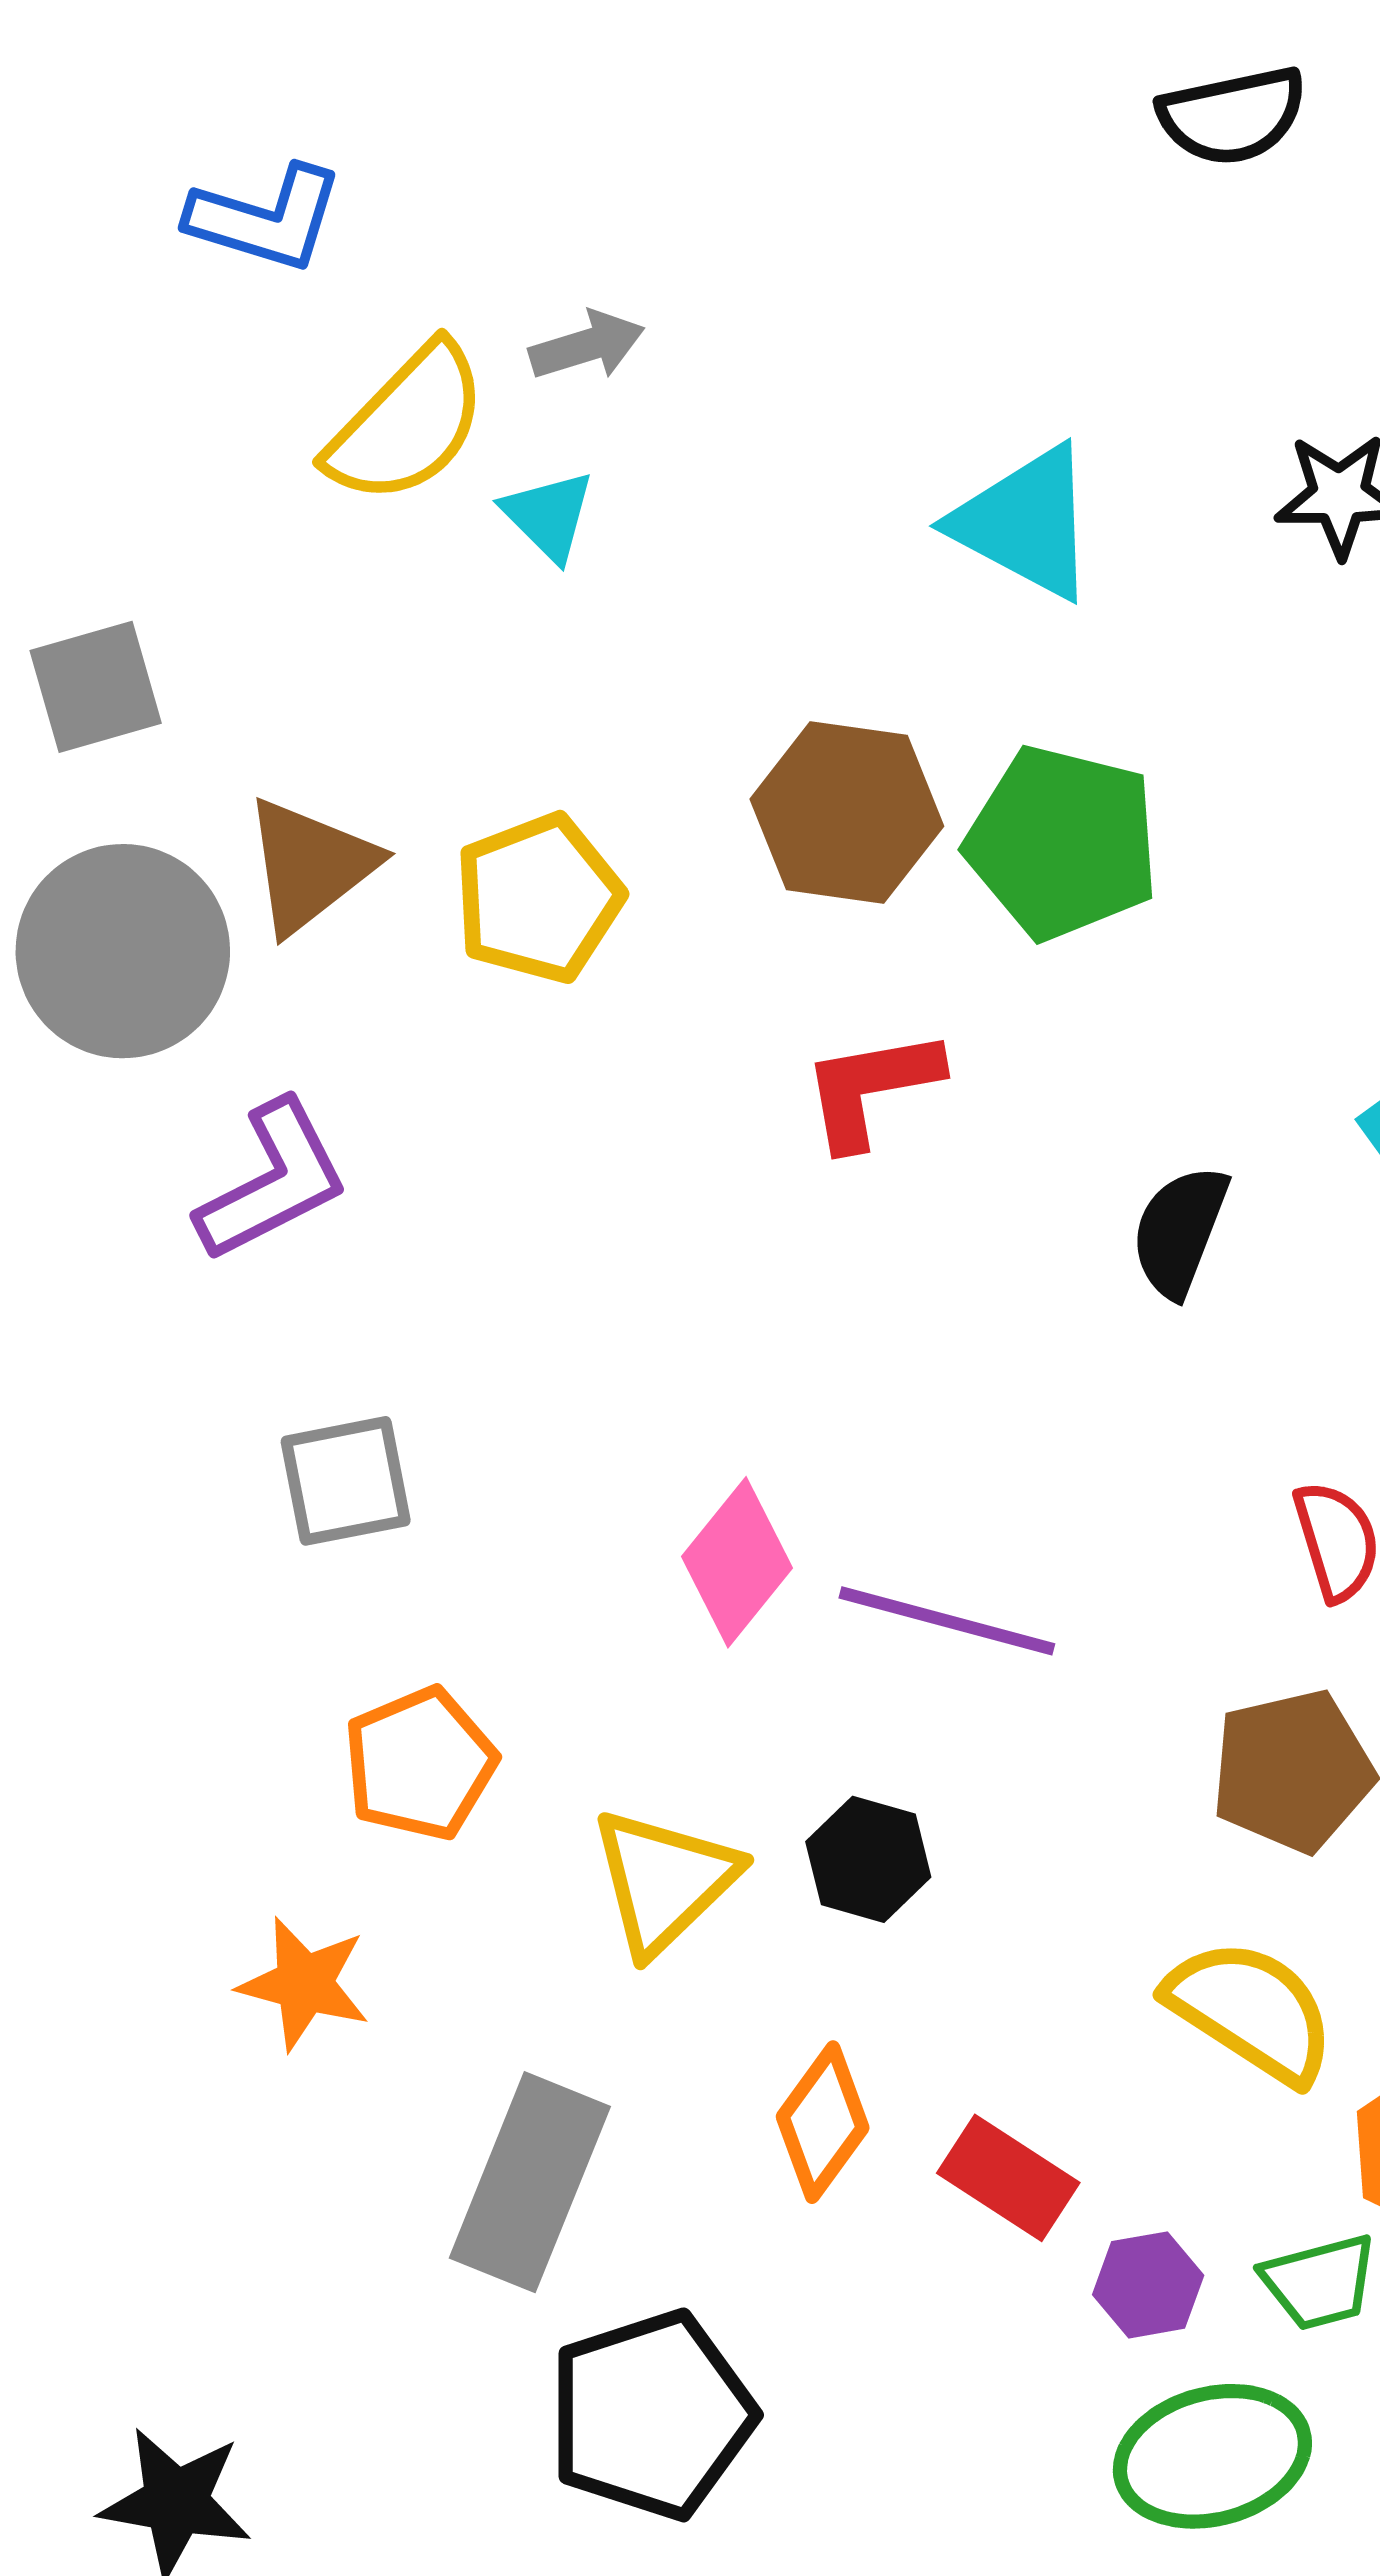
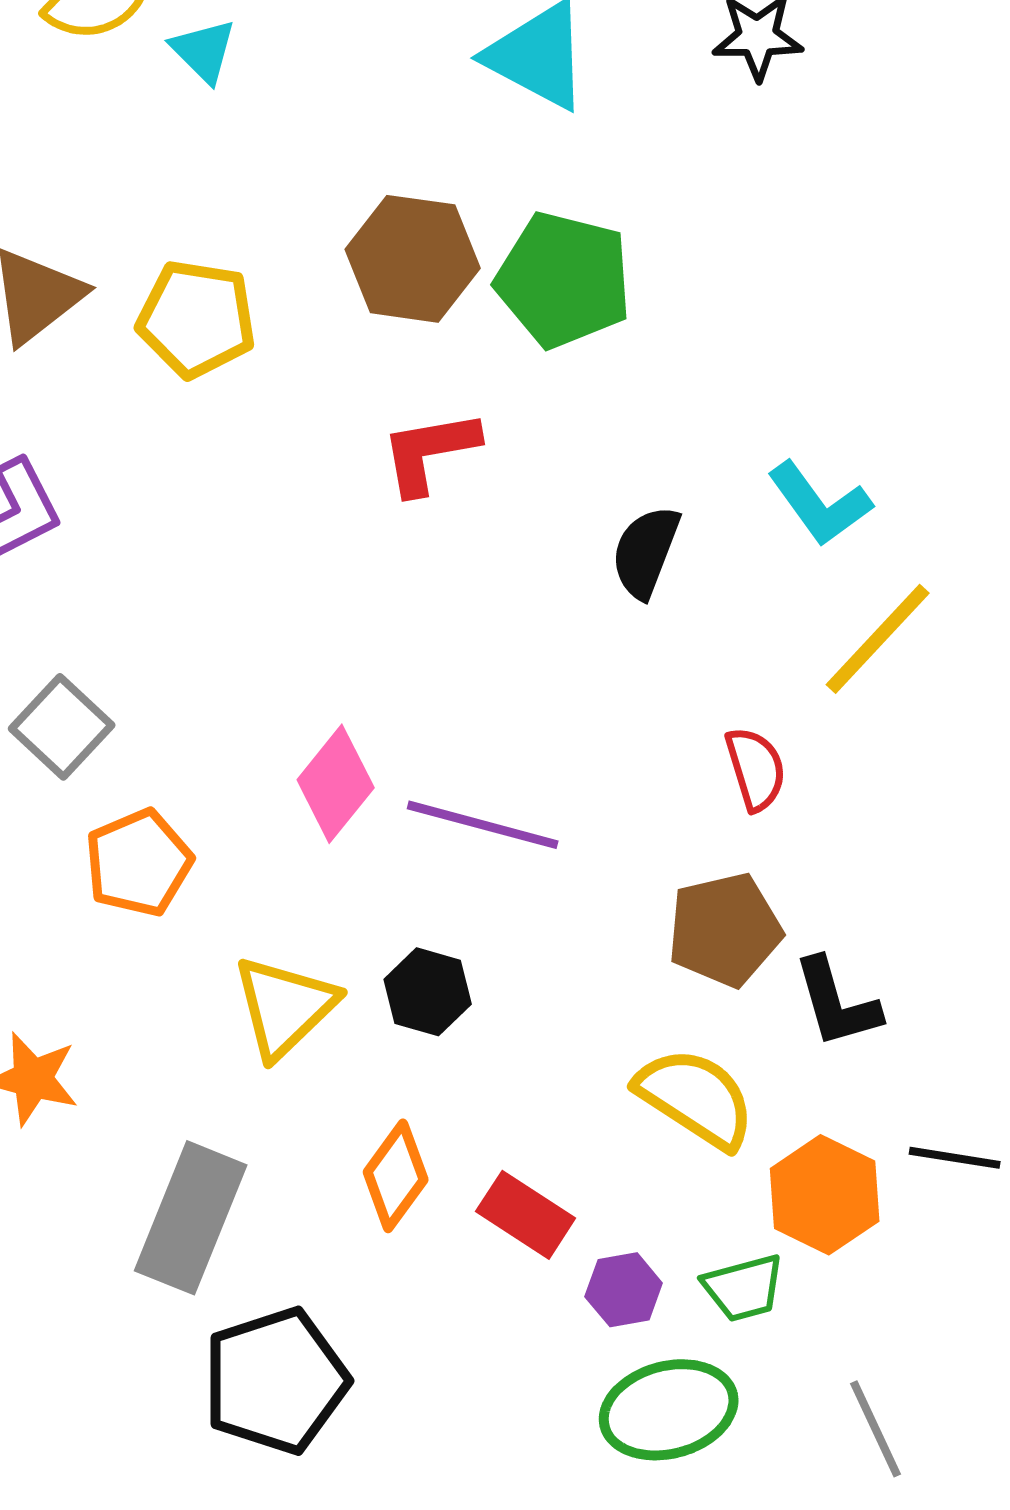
yellow pentagon: (538, 898) -> (197, 319), turned 30
gray square: (346, 1481) -> (62, 727), turned -36
orange pentagon: (420, 1764) -> (139, 863), moved

